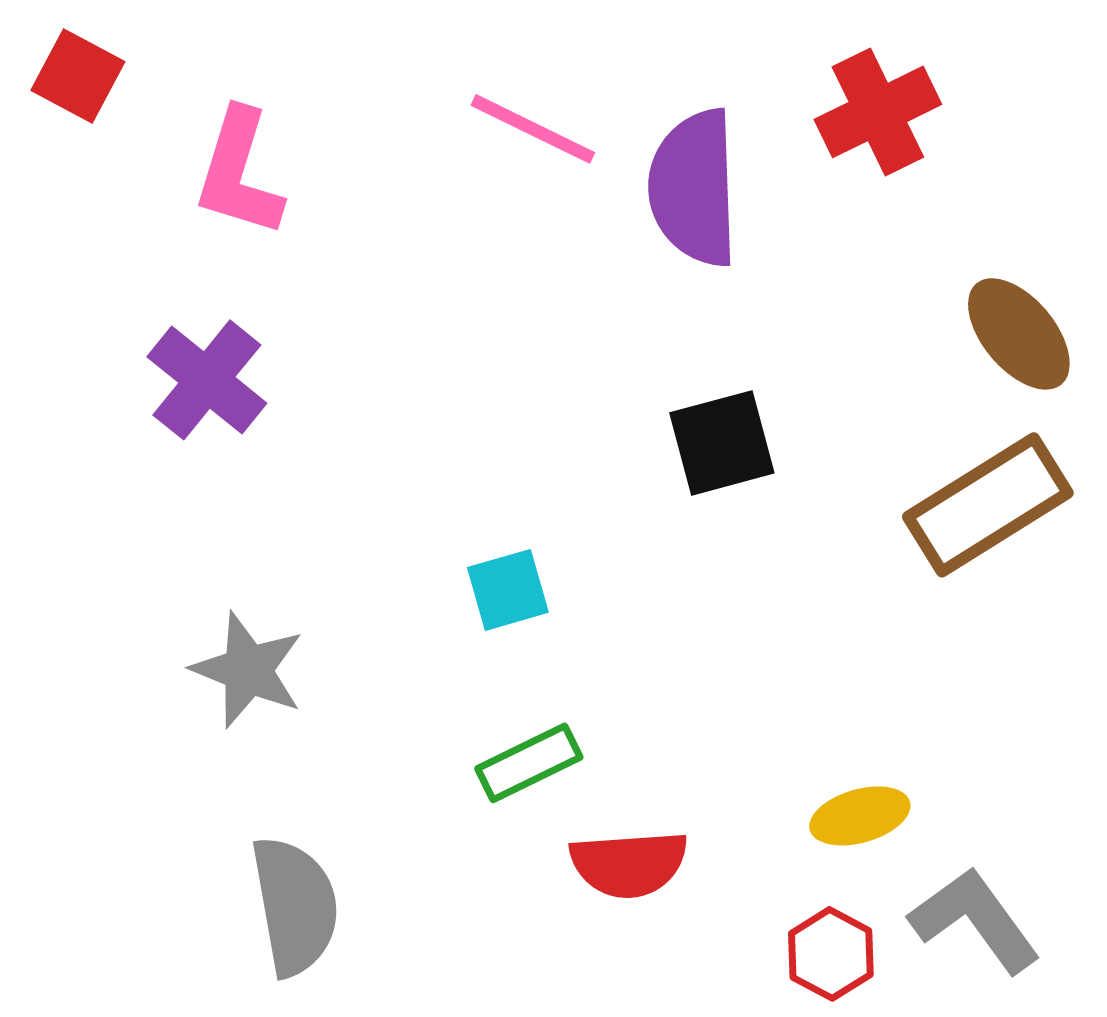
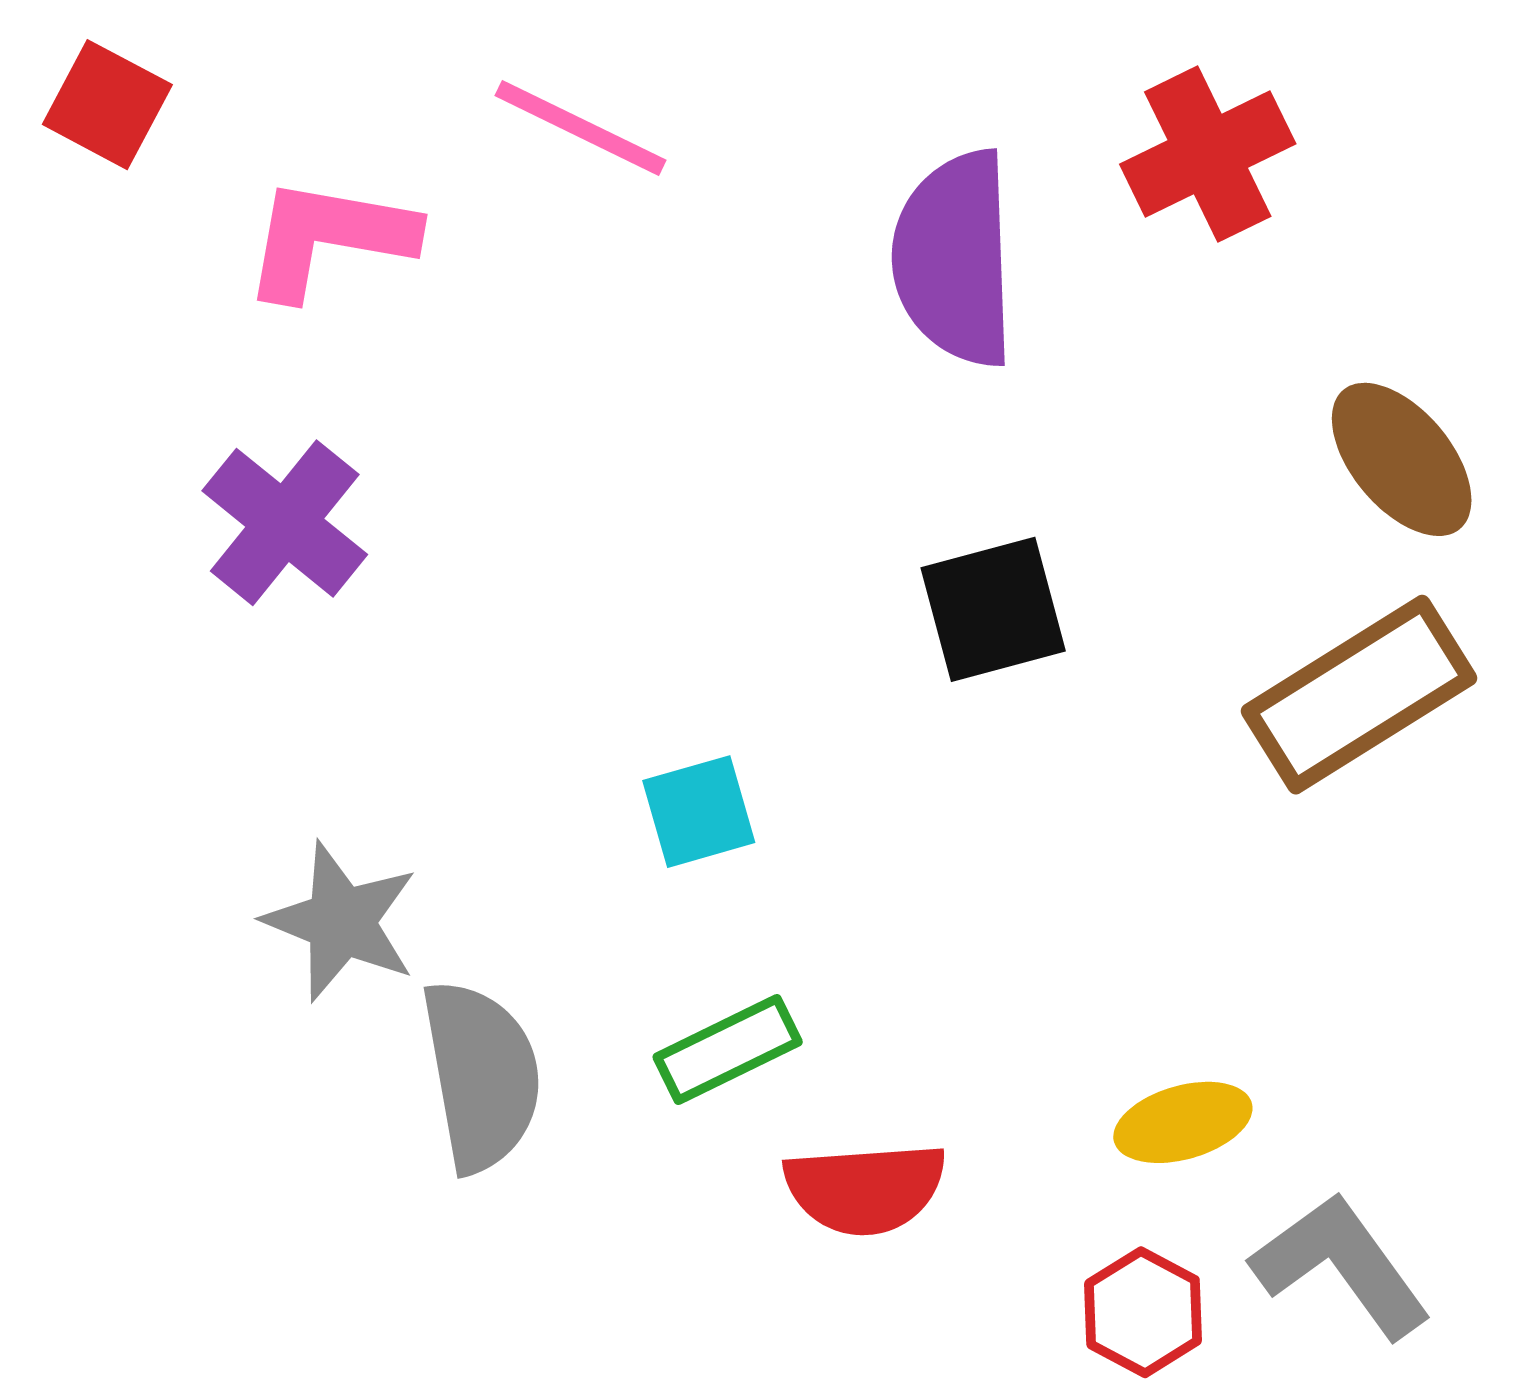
pink line: (533, 129) -> (580, 128), moved
pink L-shape: (239, 173) -> (329, 238), turned 83
gray semicircle: (295, 906) -> (481, 1076), moved

